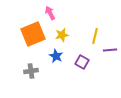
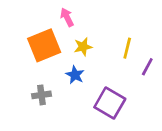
purple line: (110, 50) -> (147, 67), turned -56
purple square: (82, 62) -> (110, 103), moved, size x1.6

